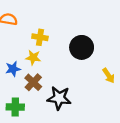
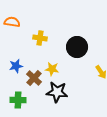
yellow star: (33, 58) -> (52, 69), moved

